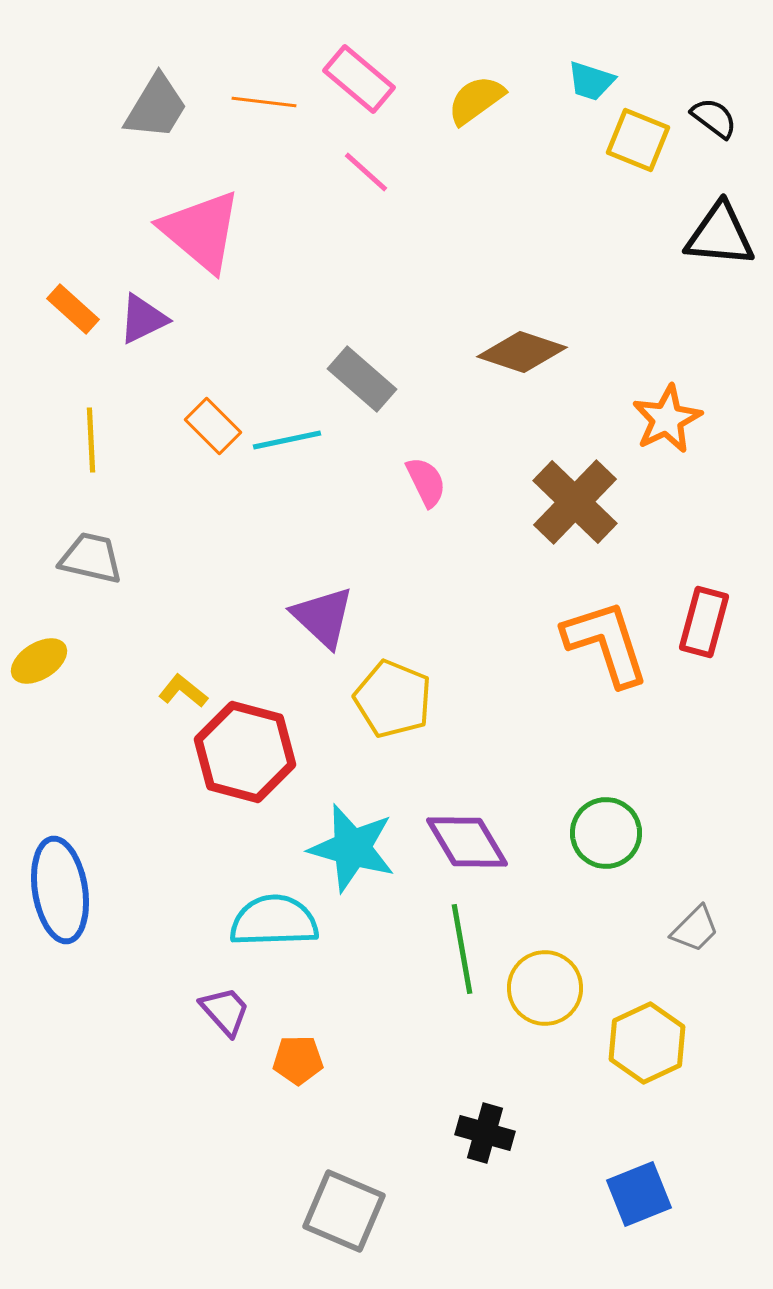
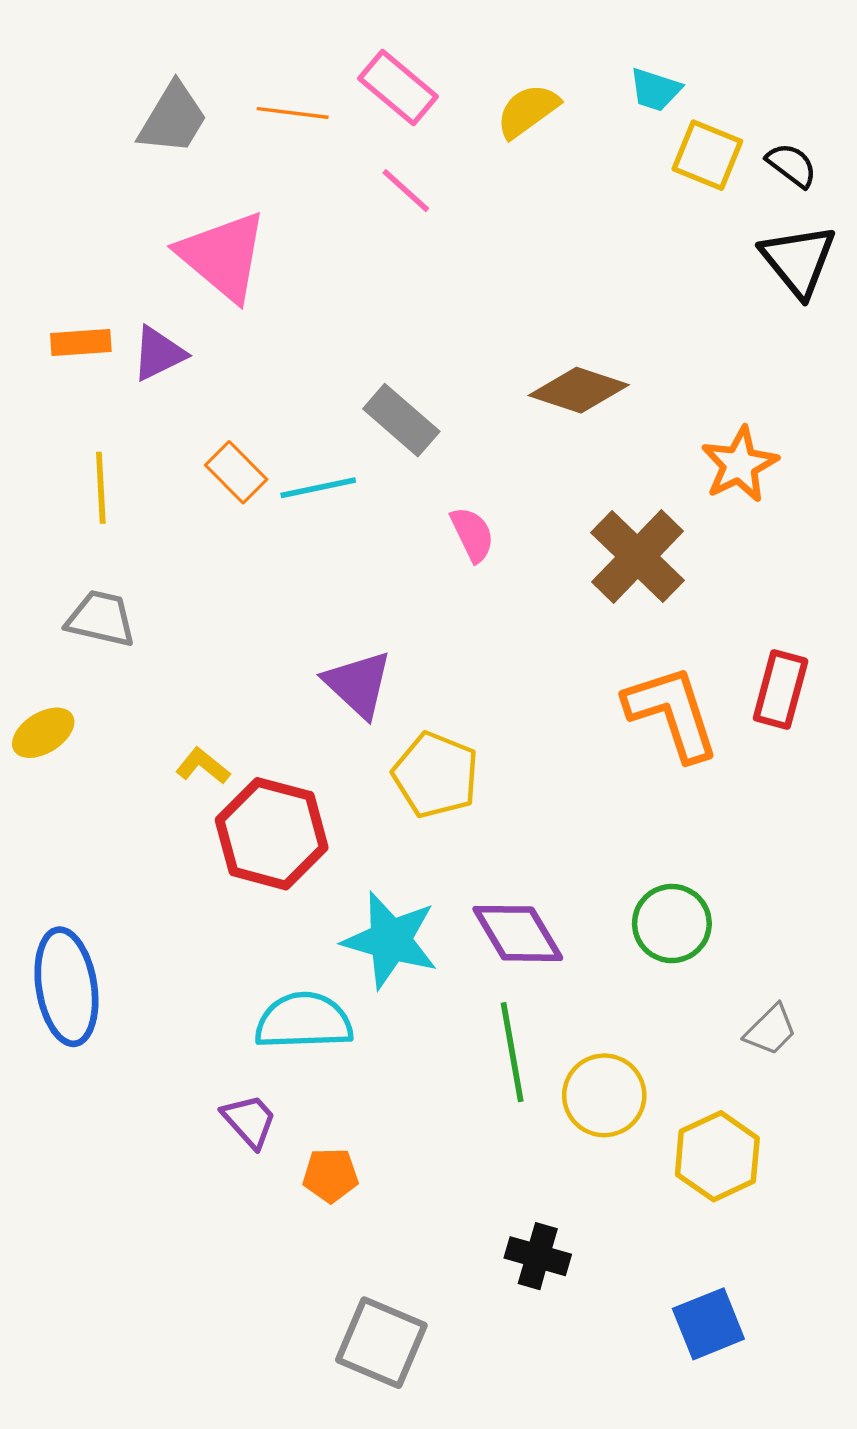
black semicircle: (714, 118) -> (792, 165), moved
black triangle: (720, 235) -> (798, 260), turned 46
orange rectangle: (73, 309) -> (81, 342), turned -46

